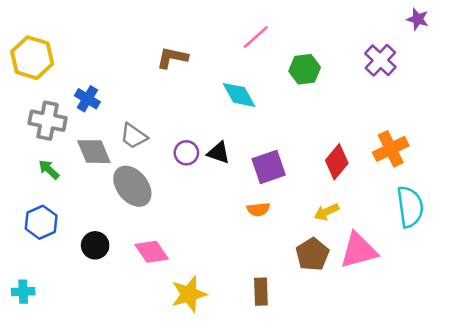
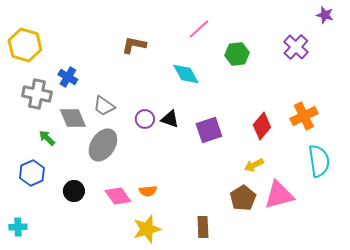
green arrow: (49, 169) -> (47, 138), moved
gray ellipse: (132, 186) -> (103, 145), turned 72
orange semicircle: (258, 209) -> (148, 191), moved

